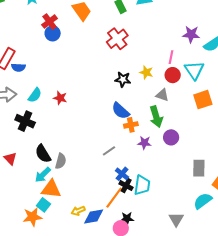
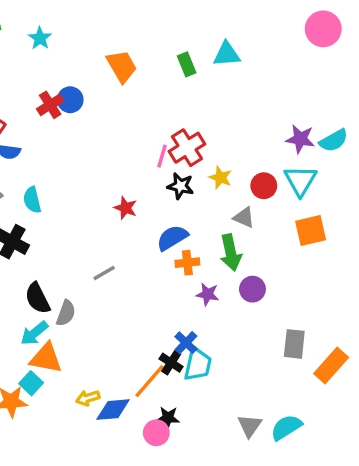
red cross: (50, 22) -> (50, 105), moved
purple star: (191, 34) -> (300, 139), moved
red cross: (117, 39) -> (187, 148), moved
pink line: (171, 57) -> (162, 156), moved
cyan semicircle: (35, 95) -> (32, 200), turned 126
red star: (60, 98) -> (126, 208), moved
blue semicircle: (121, 111) -> (172, 238), turned 102
gray line: (109, 151) -> (104, 273), moved
blue cross: (122, 174) -> (186, 343), moved
cyan semicircle: (203, 201) -> (286, 427), moved

